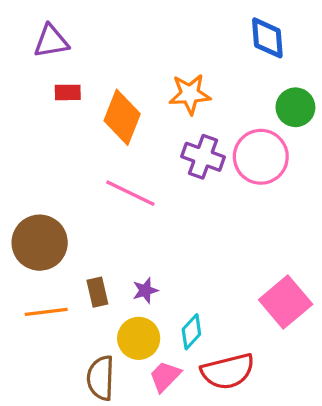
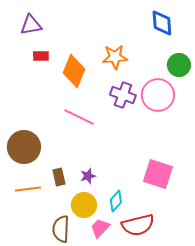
pink square: (286, 302) -> (158, 174), moved, turned -32

